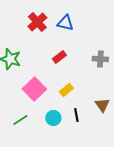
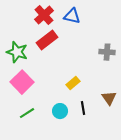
red rectangle: (59, 57) -> (47, 40), moved, size x1.5
pink square: (34, 89) -> (22, 82), moved

